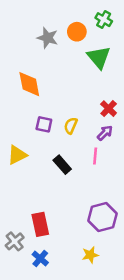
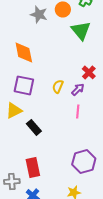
purple square: (44, 124) -> (24, 85), moved, size x1.5
purple arrow: (105, 133) -> (78, 89), moved
black rectangle: (62, 165) -> (34, 127), moved
gray cross: (15, 241) -> (12, 181), turned 35

